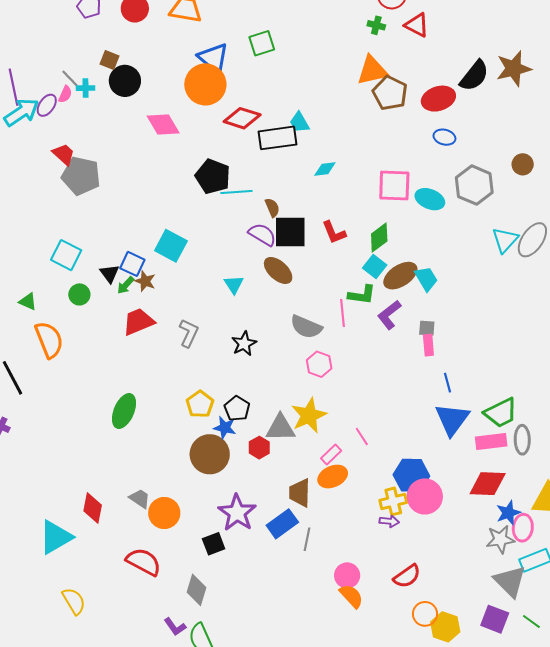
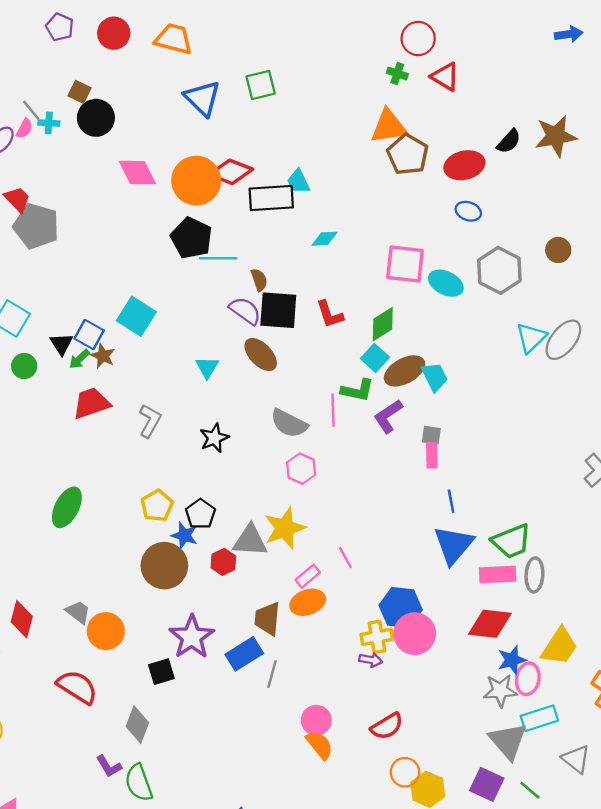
black semicircle: (474, 76) -> (509, 141), size x0.7
orange circle: (205, 84) -> (196, 181), moved

